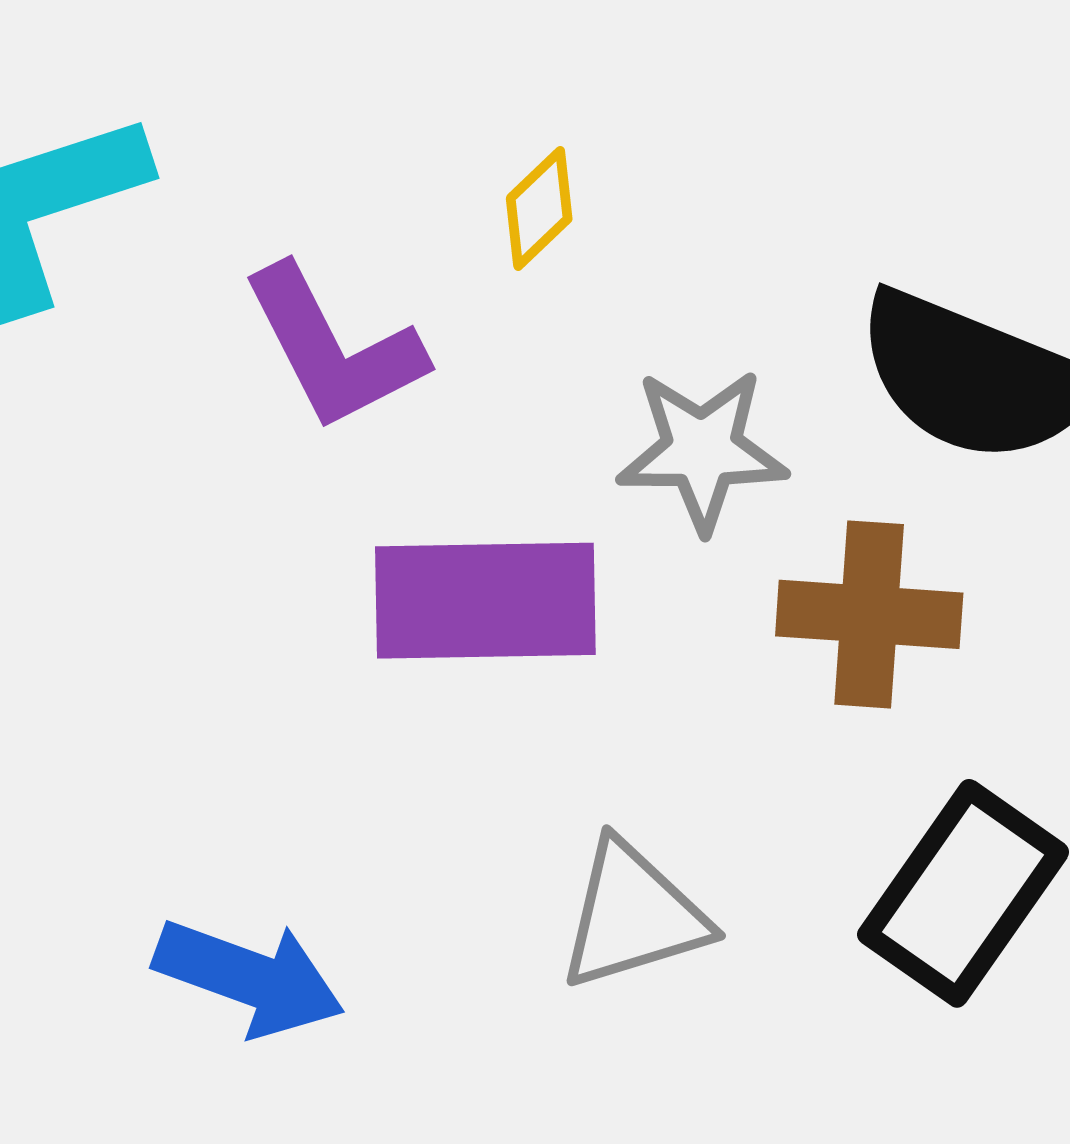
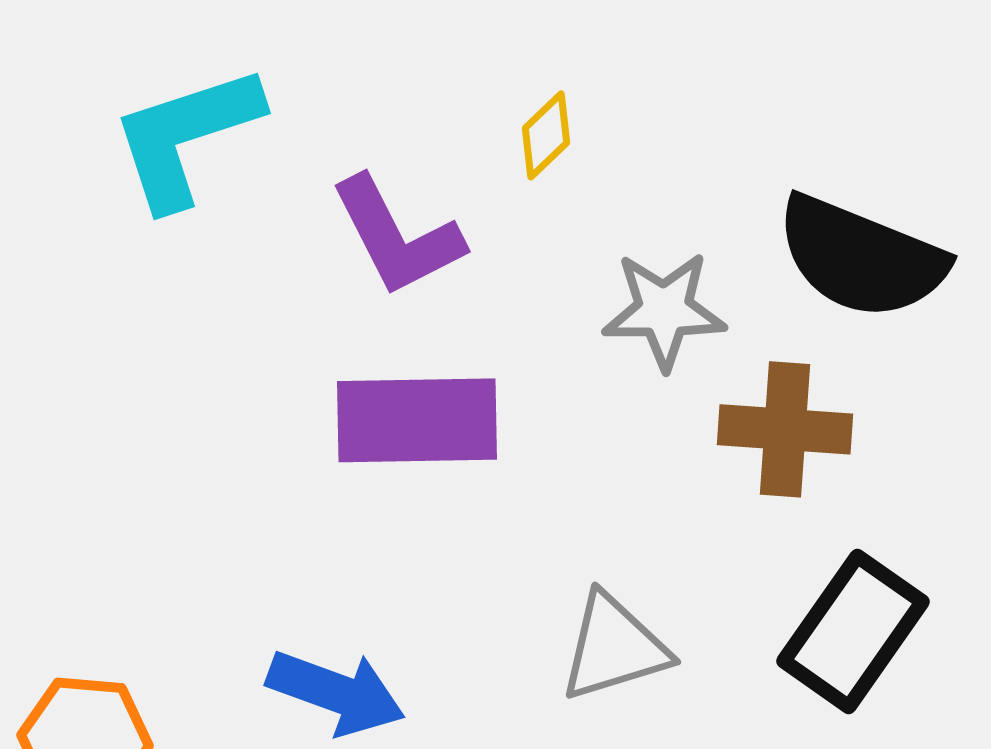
purple rectangle: (485, 601) -> (417, 420), moved

